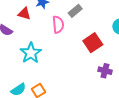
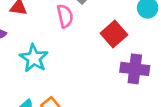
purple cross: (105, 71) -> (135, 69), size x1.5

